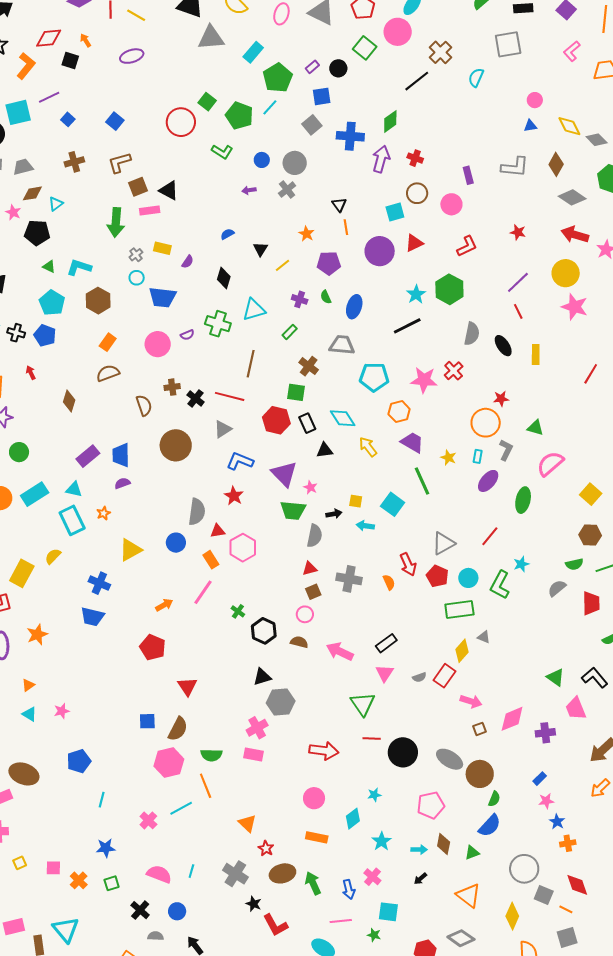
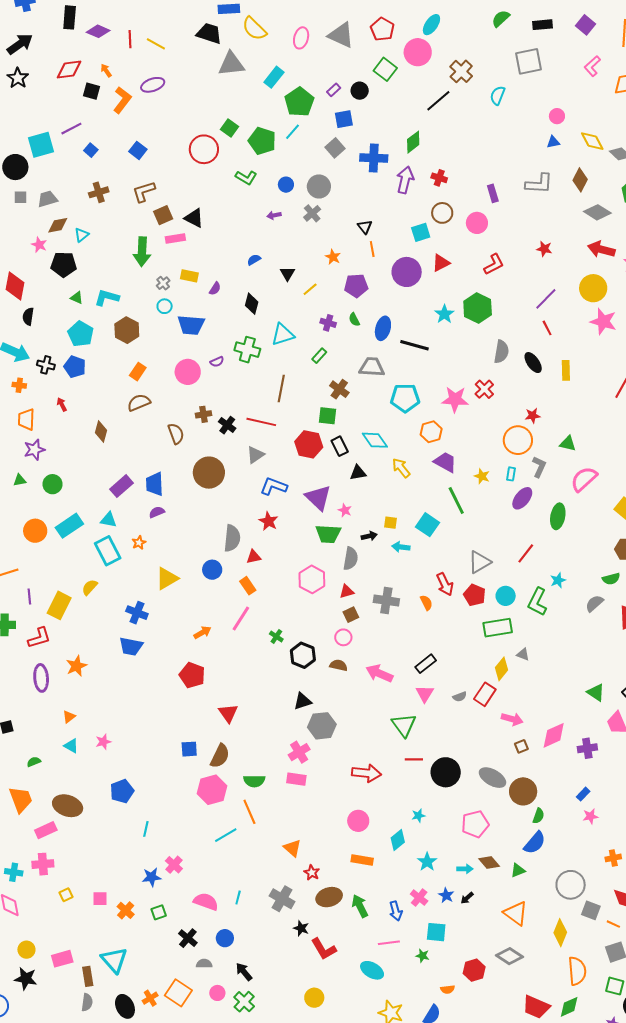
orange L-shape: (26, 66) -> (122, 100), moved
black line: (407, 326) -> (415, 345), moved, turned 44
pink hexagon: (243, 548) -> (312, 579), moved
pink cross: (148, 820) -> (174, 865), moved
blue star: (557, 822) -> (446, 895), moved
brown diamond: (444, 844) -> (489, 863), turned -50

